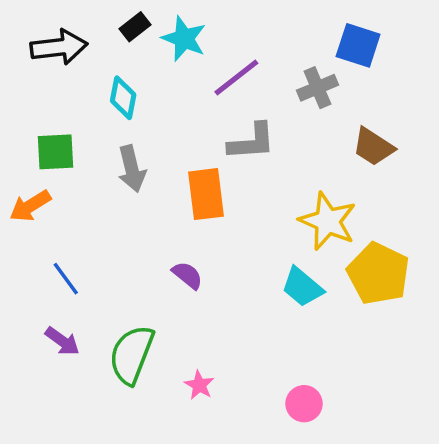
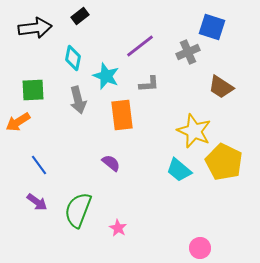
cyan star: (184, 39) -> (106, 76), moved
gray L-shape: (252, 142) -> (149, 84), size x0.7
pink circle: (304, 404) -> (200, 248), moved

